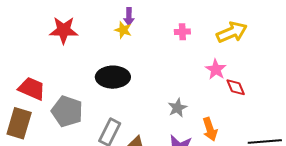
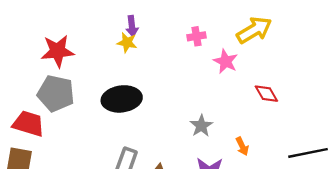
pink star: (216, 69) -> (226, 61), moved
gray pentagon: (67, 111) -> (56, 93), moved
orange arrow: (210, 129) -> (242, 146), size x0.7

